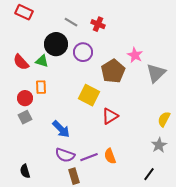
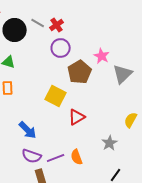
red cross: (98, 24) -> (57, 25), moved, turned 32
black circle: (56, 44) -> (15, 30), moved
purple circle: (83, 52) -> (61, 48), moved
gray star: (159, 145) -> (110, 143), moved

